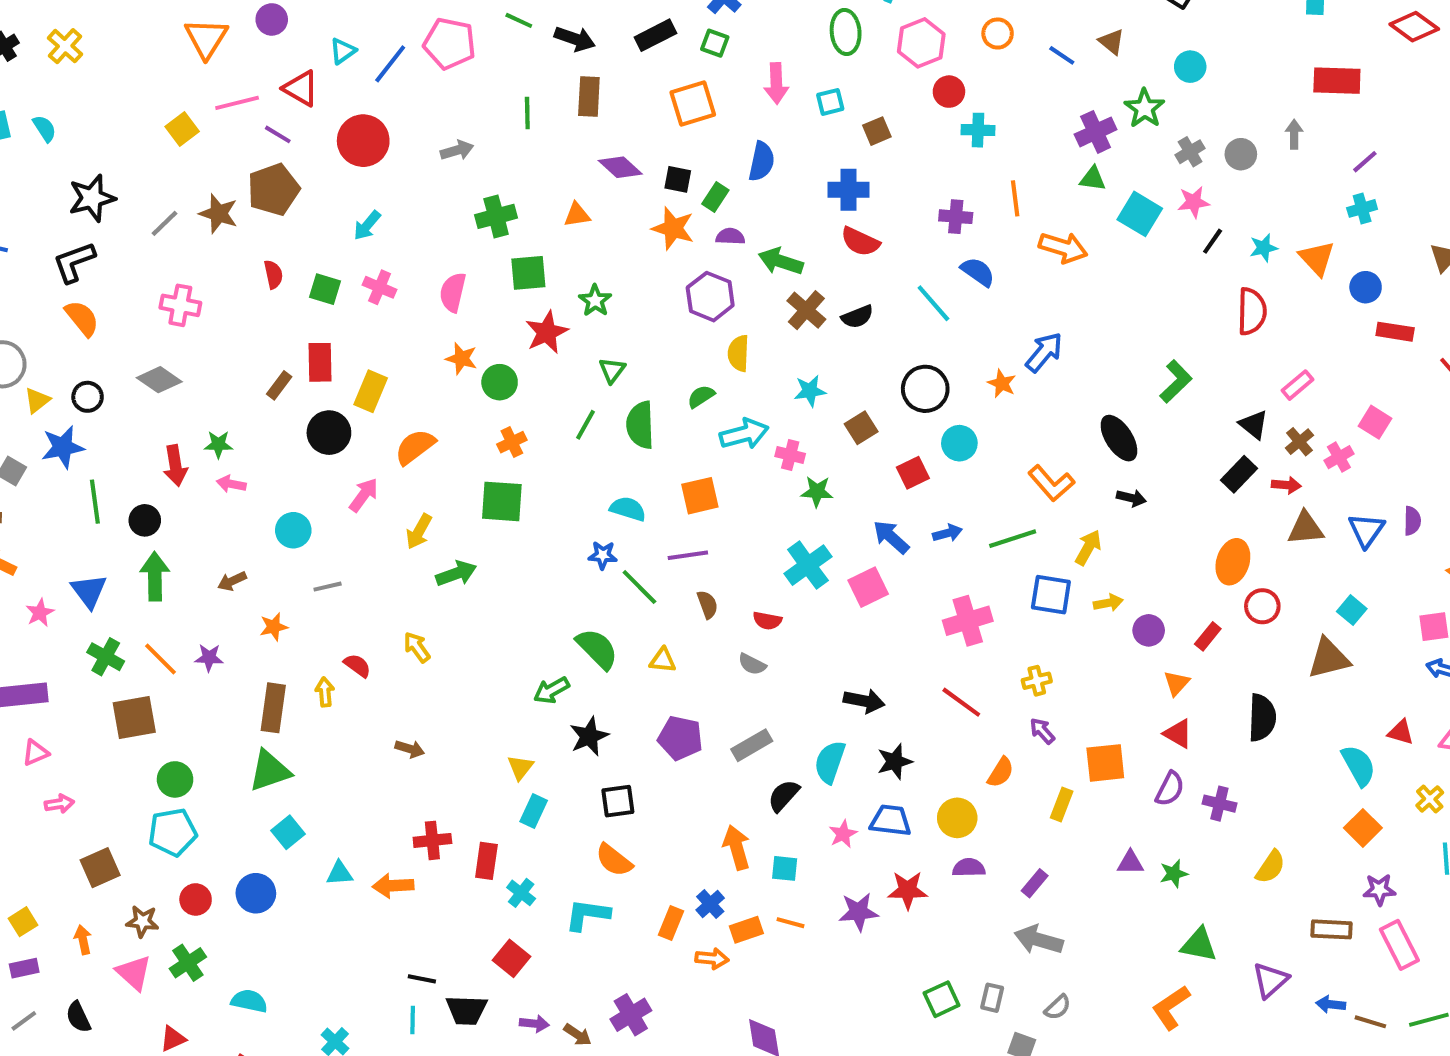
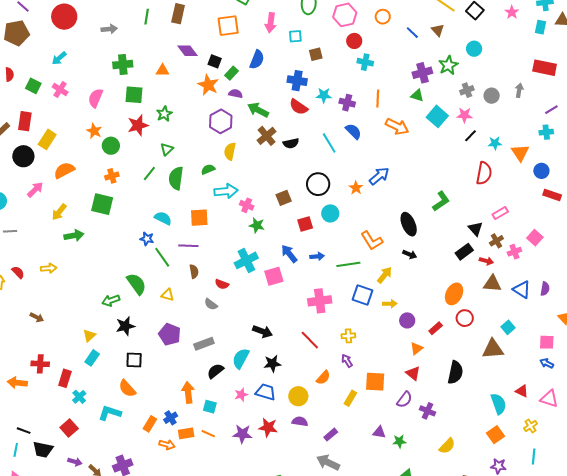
cyan star: (810, 391) -> (324, 95), moved
blue triangle: (1366, 530) -> (522, 290), turned -42
yellow arrow: (417, 647) -> (49, 268), turned 112

